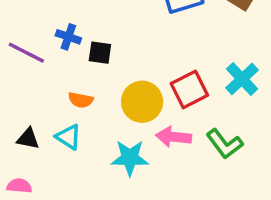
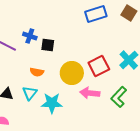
cyan triangle: (68, 137) -> (30, 93), turned 35
green L-shape: (224, 144) -> (119, 97), turned 80
cyan star: (130, 158) -> (52, 103), moved

